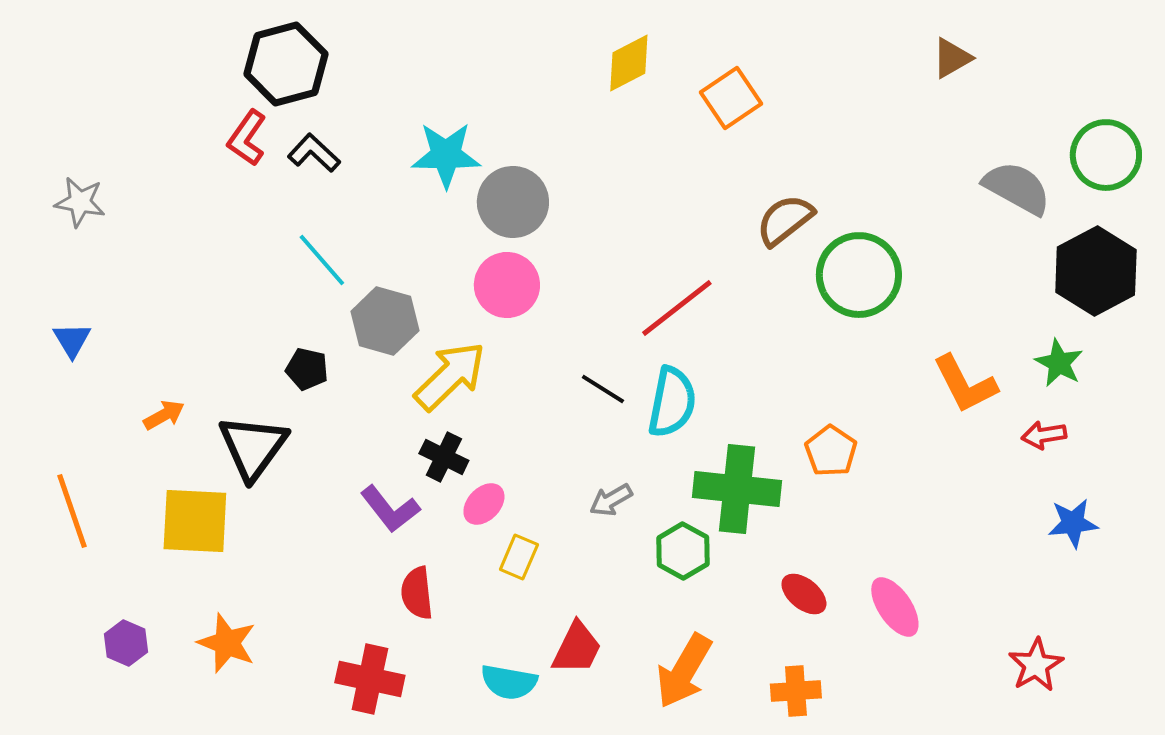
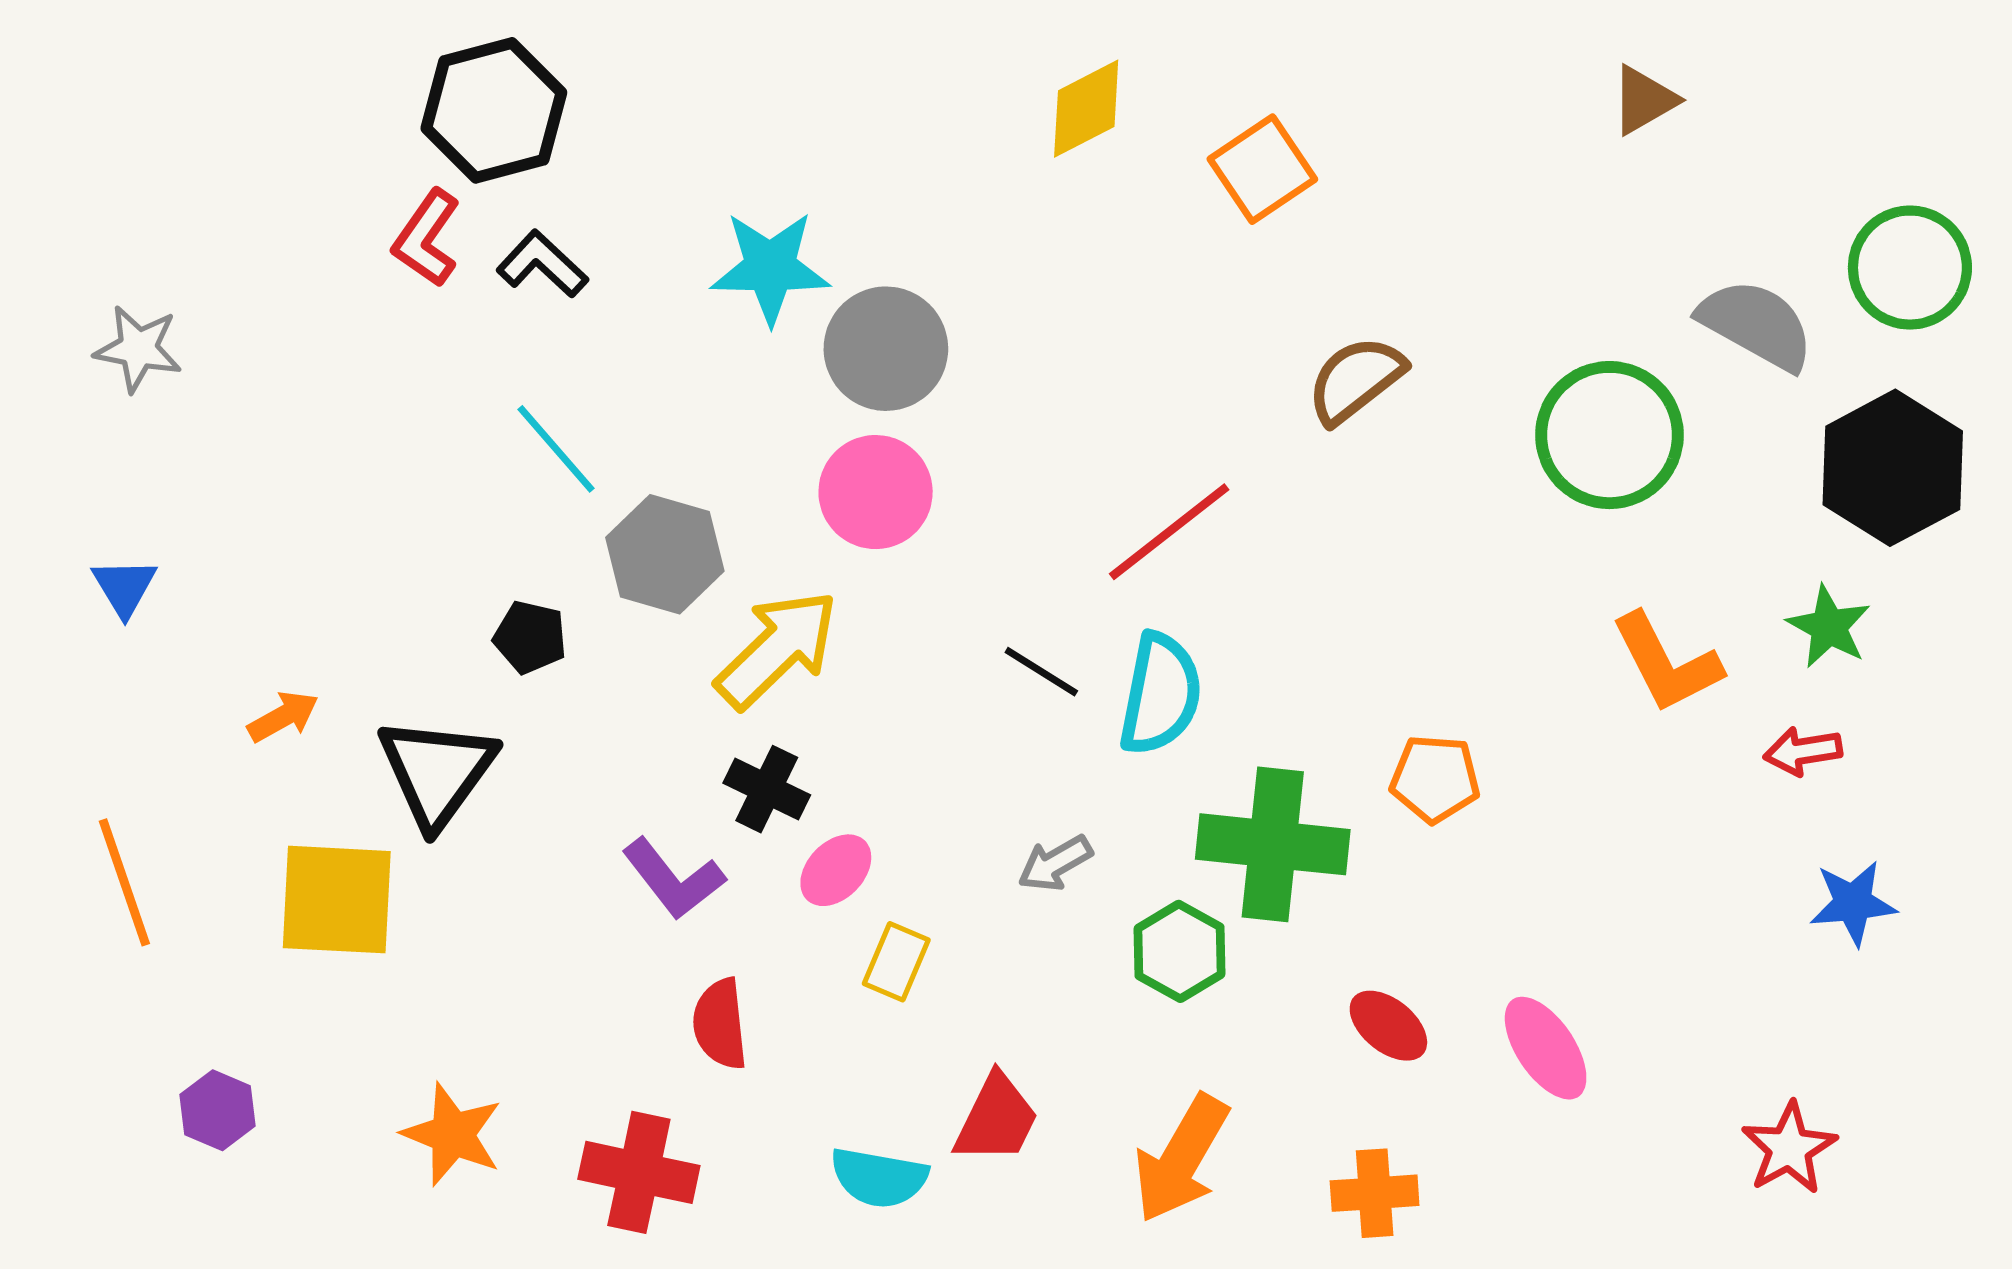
green circle: (859, 275) -> (1609, 435), moved
orange pentagon: (831, 451) -> (1435, 779), turned -30
orange star: (227, 643) -> (452, 1134), moved

